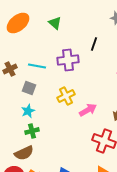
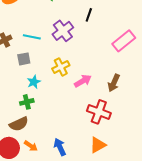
purple cross: (68, 60) -> (63, 31), turned -30
gray square: (29, 88) -> (24, 59), turned -32
cyan star: (28, 111) -> (34, 82), moved

